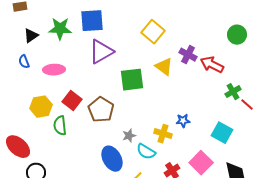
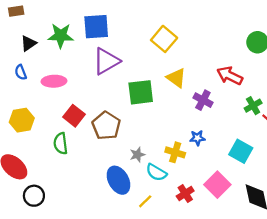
purple cross: (188, 55) -> (203, 100), moved
yellow hexagon: (41, 107) -> (22, 120), moved

